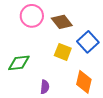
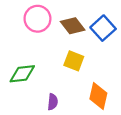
blue square: (88, 42) -> (103, 28), moved

